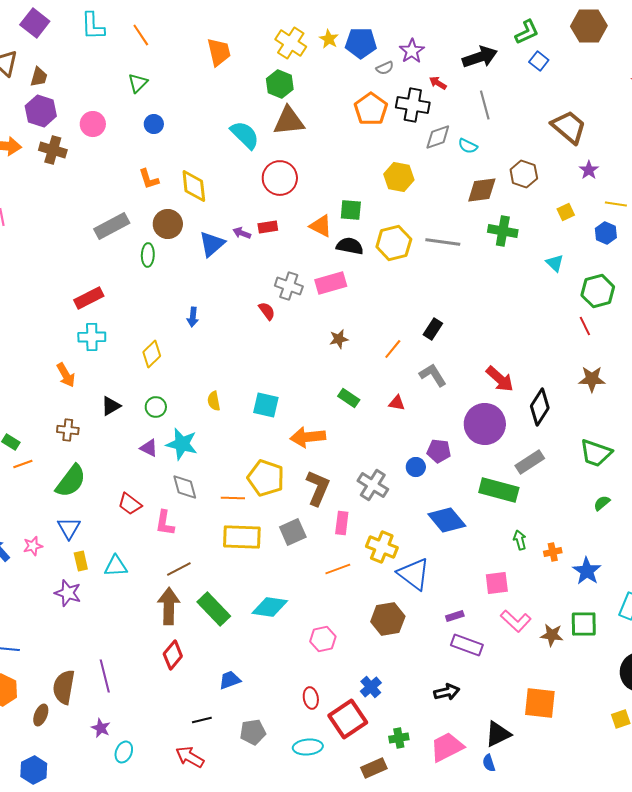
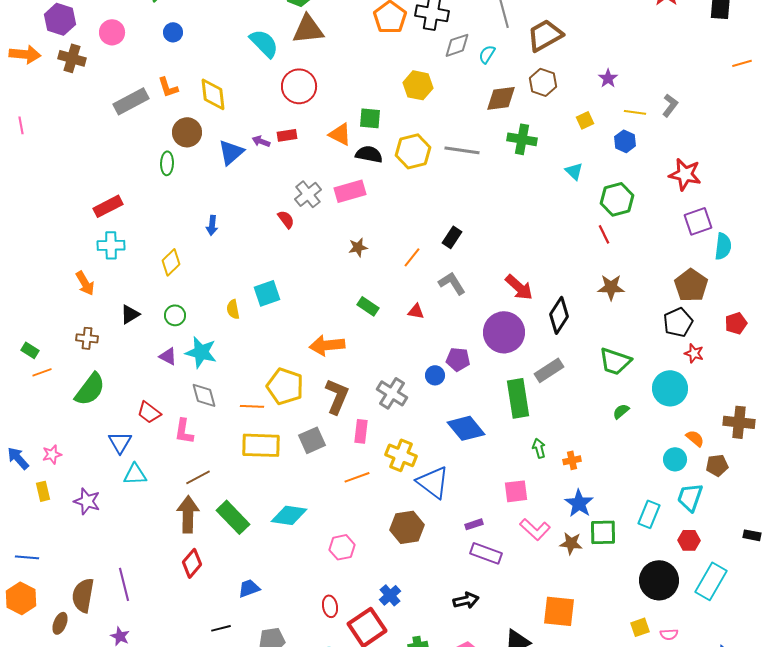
brown trapezoid: (569, 127) -> (545, 35), moved, turned -69
cyan semicircle: (468, 146) -> (487, 54), turned 96
gray rectangle: (112, 226) -> (131, 101), moved
gray cross: (289, 286) -> (308, 194), turned 32
cyan square: (266, 405) -> (267, 293), moved, turned -32
green rectangle: (499, 490) -> (518, 398), turned 66
blue triangle: (69, 528) -> (120, 442), moved
yellow rectangle: (81, 561) -> (43, 491), moved
blue star: (587, 571) -> (579, 503), moved

